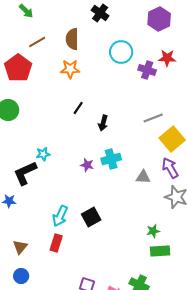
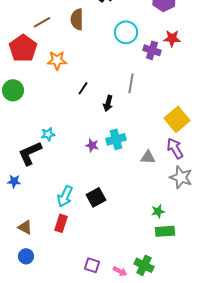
orange star: (70, 69) -> (57, 60), moved
gray line: (153, 118) -> (131, 83), moved, turned -60
brown triangle: (20, 247) -> (25, 227), turned -42

